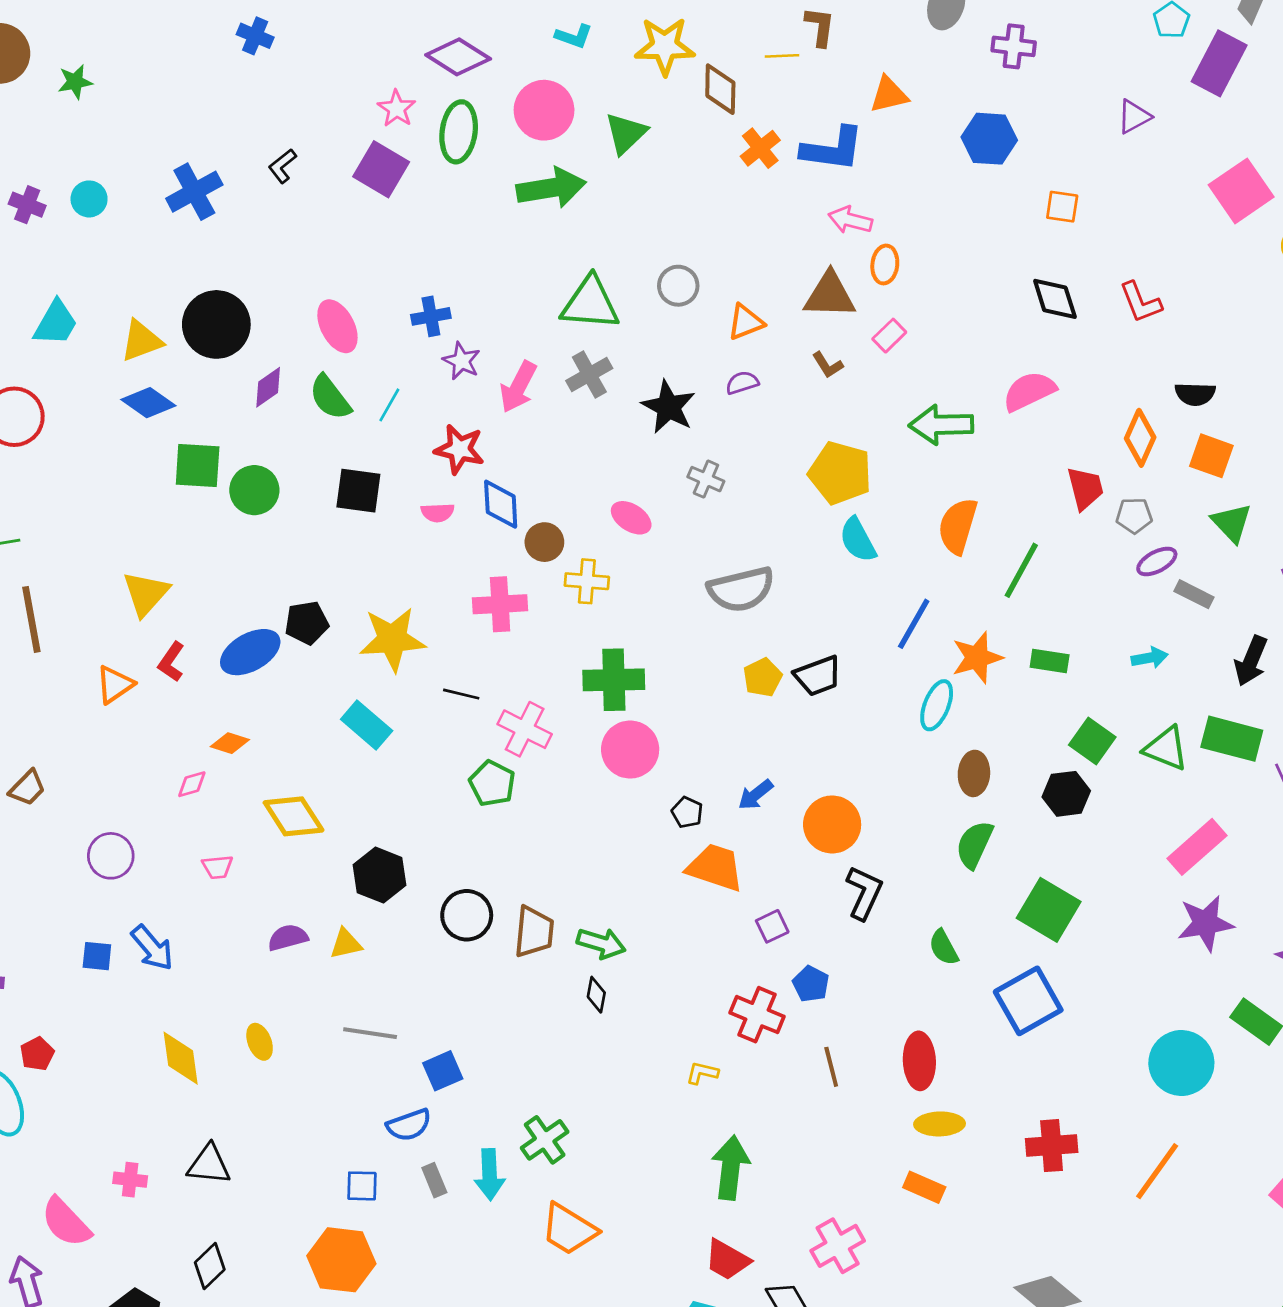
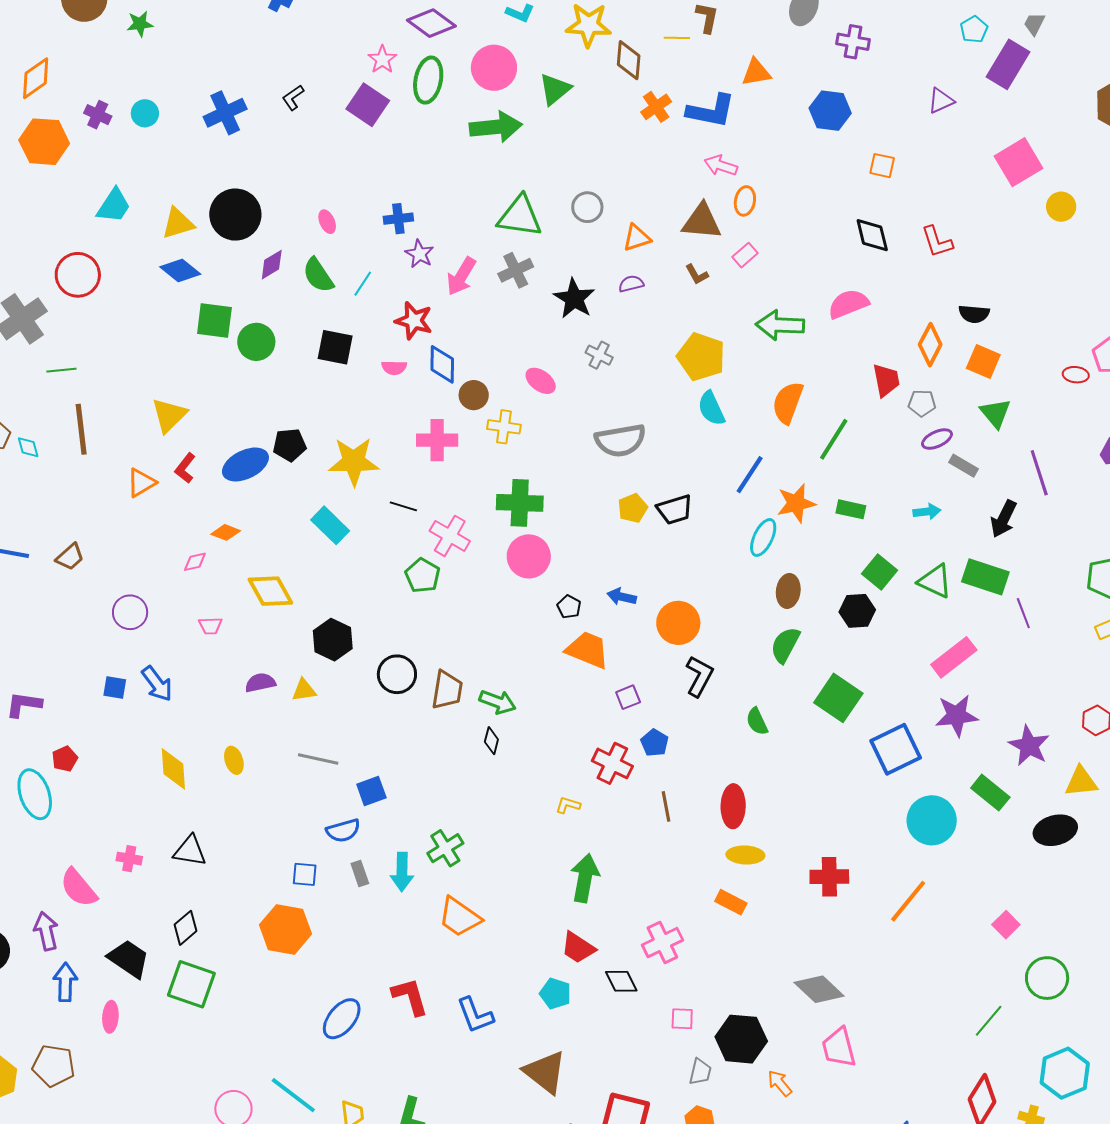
pink ellipse: (337, 326) -> (327, 222), size x0.6
blue arrow: (756, 795) -> (622, 597), turned 48
blue square: (1028, 1001) -> (896, 749), moved

